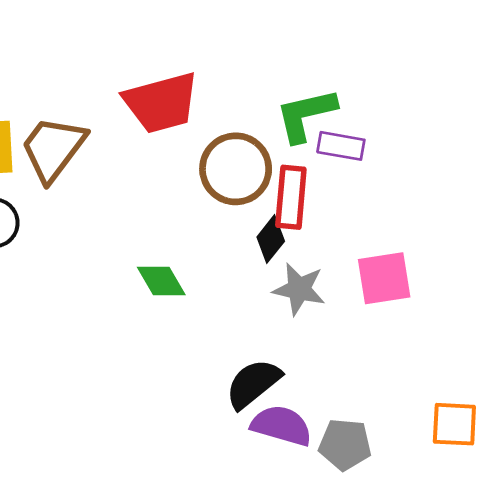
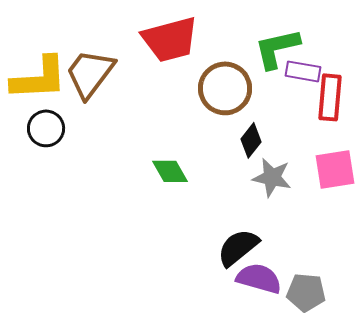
red rectangle: (291, 197) -> (330, 97), moved

